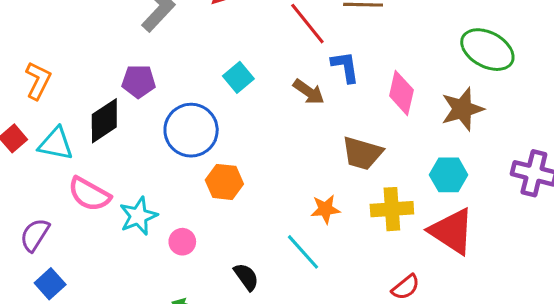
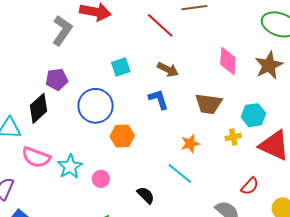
blue L-shape: (345, 67) -> (159, 99), moved
cyan square: (238, 77) -> (121, 67), turned 30
cyan hexagon: (449, 175) -> (253, 115), moved
yellow cross: (392, 209) -> (233, 137), size x0.6

